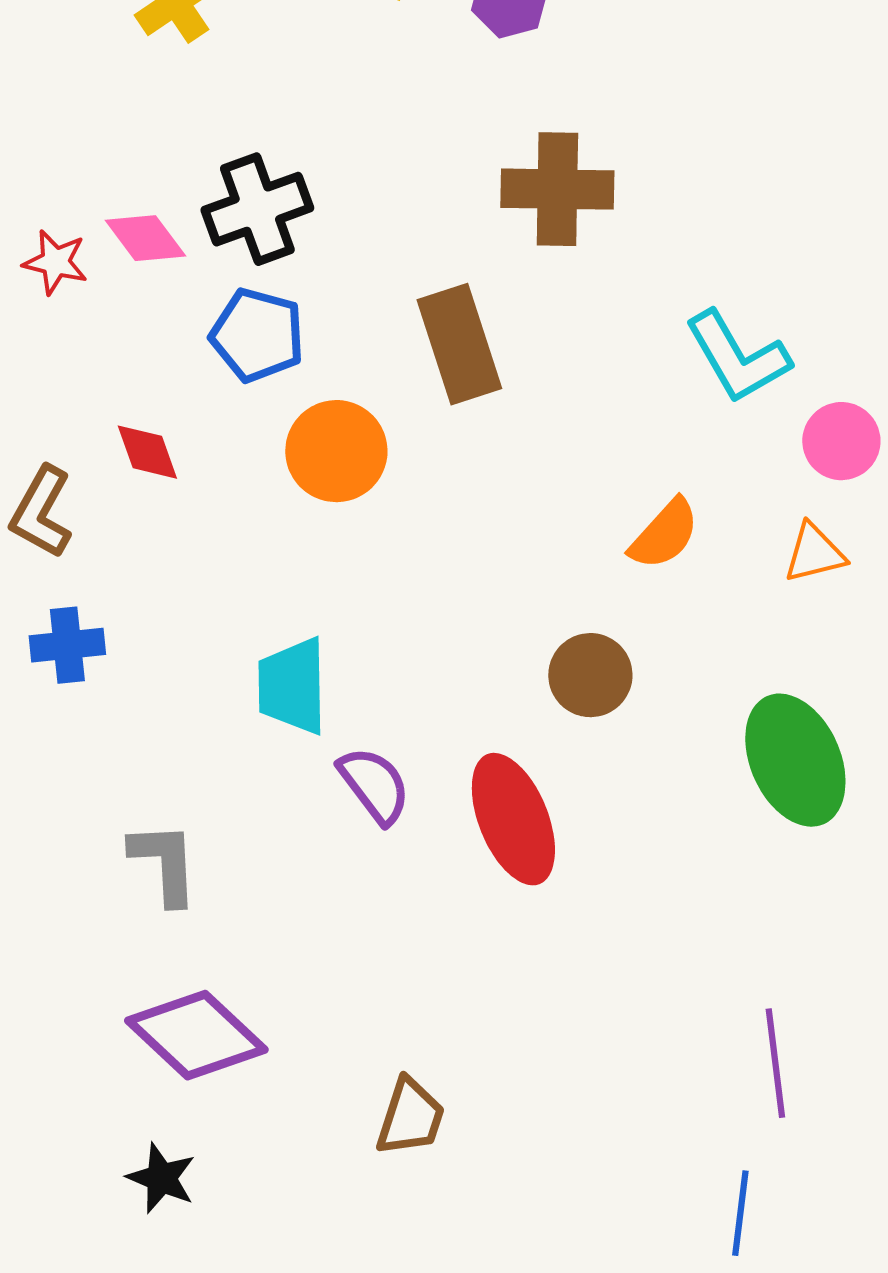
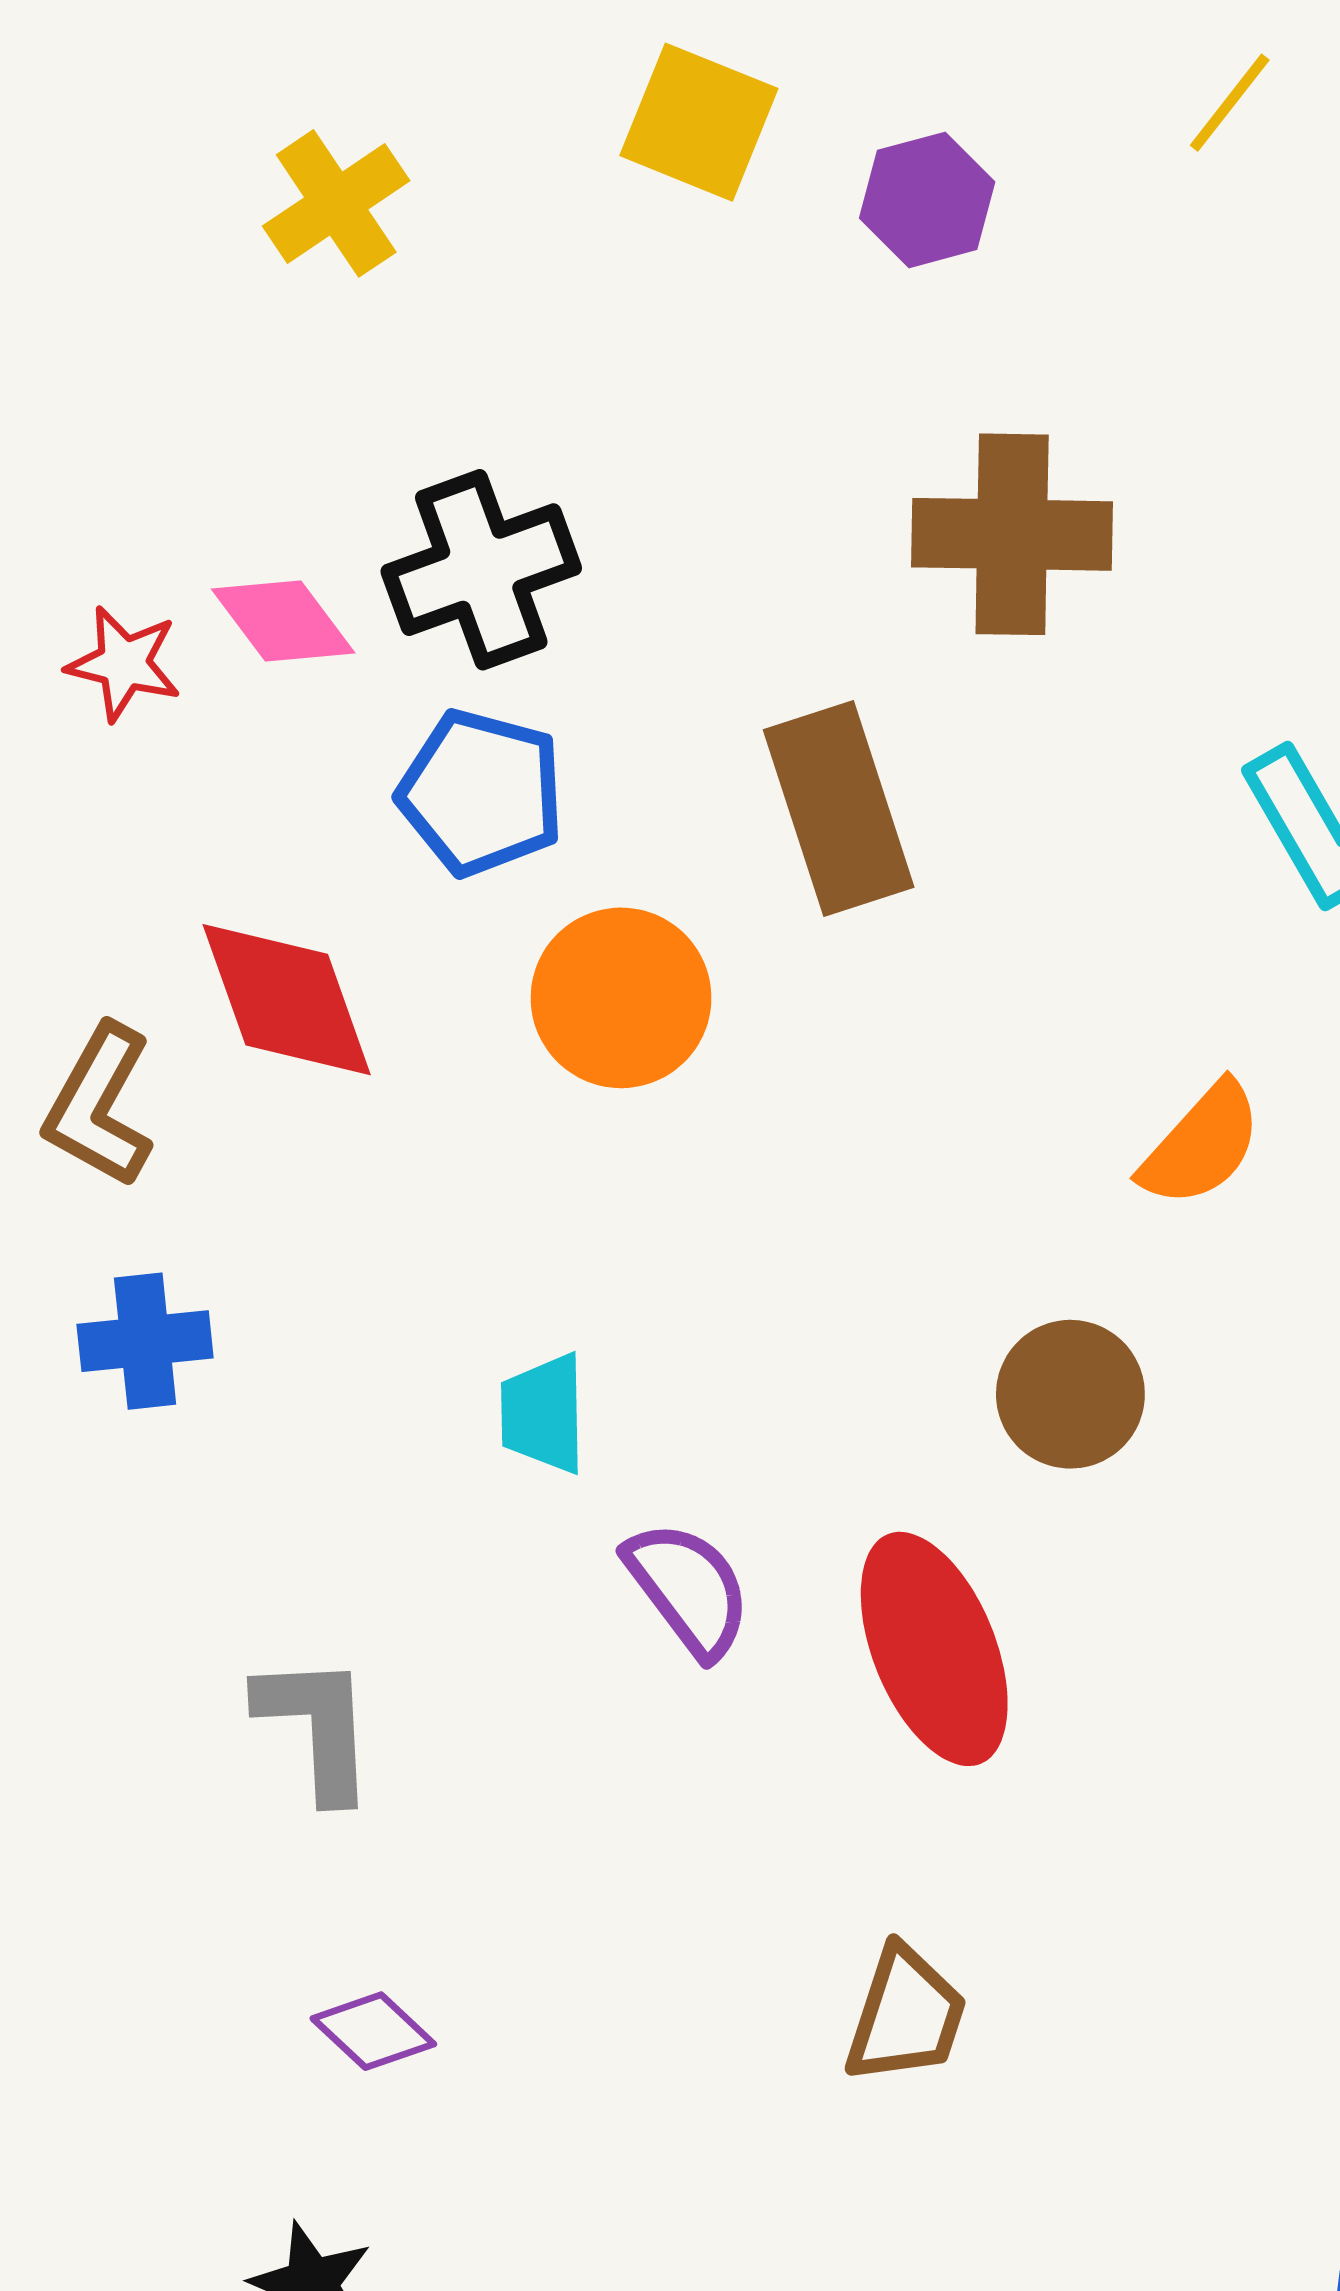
red diamond: (147, 452) -> (287, 1000), size x1.6
cyan trapezoid: (292, 686) -> (543, 1414), size x0.7
purple diamond: (196, 1035) -> (373, 2031), size x0.5
brown trapezoid: (410, 1117) -> (906, 2015), moved

